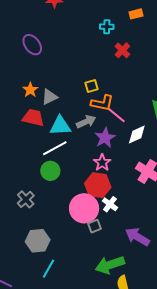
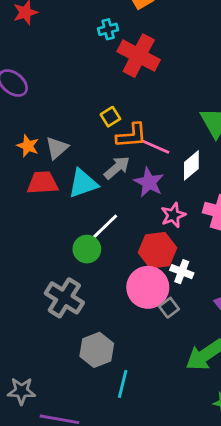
red cross: (122, 50) -> (139, 56), size x1.8
white line: (55, 148) -> (103, 228), moved
pink star: (102, 163) -> (173, 215), moved, turned 30
gray cross: (26, 199) -> (64, 298), size x1.5

